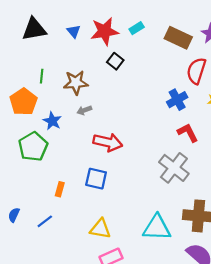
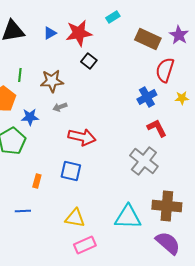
cyan rectangle: (137, 28) -> (113, 17), moved
blue triangle: (74, 31) -> (50, 33), turned 40
blue star: (52, 121) -> (30, 117), turned -30
blue line: (45, 221) -> (23, 211), turned 35

